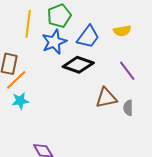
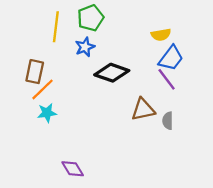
blue trapezoid: (88, 37) -> (171, 58), moved
blue star: (54, 42) -> (85, 47), size x0.7

